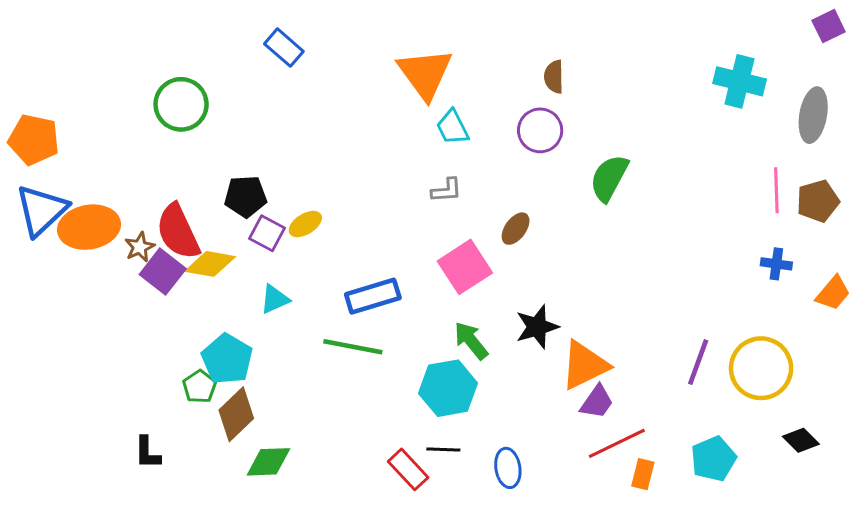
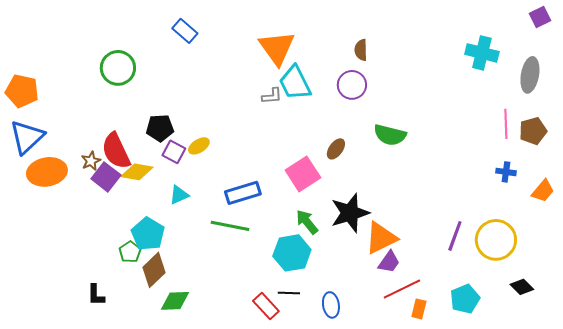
cyan trapezoid: (453, 127) -> (295, 83), size x1.5
green semicircle: (609, 178) -> (390, 135), moved, turned -104
gray L-shape: (446, 190) -> (272, 96), moved
orange ellipse: (89, 227) -> (47, 172), moved
black star: (537, 327) -> (350, 213), size x1.4

